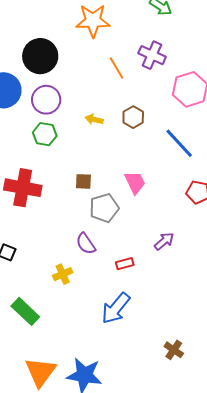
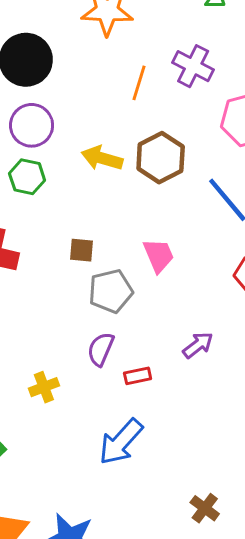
orange line: (116, 68) -> (139, 83), turned 45
brown hexagon: (133, 117) -> (161, 158), size x1.5
yellow arrow: (94, 119) -> (102, 158), size x1.5
purple semicircle: (86, 244) -> (101, 349), moved, turned 55

